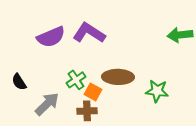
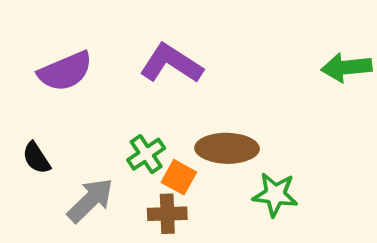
purple semicircle: (51, 37) -> (65, 71), moved
green star: (157, 91) -> (275, 195), moved

